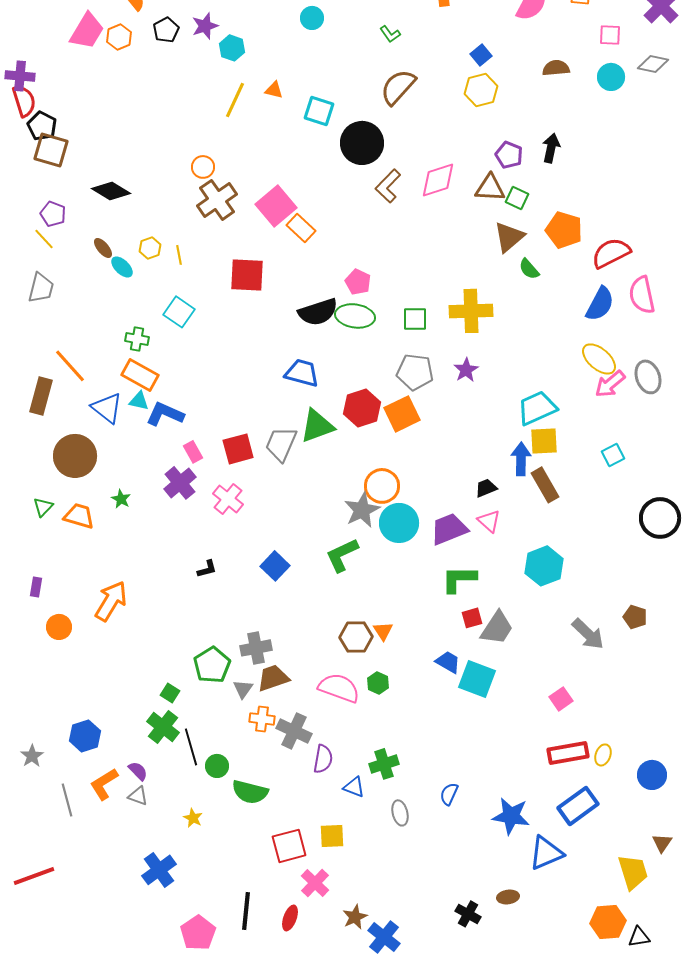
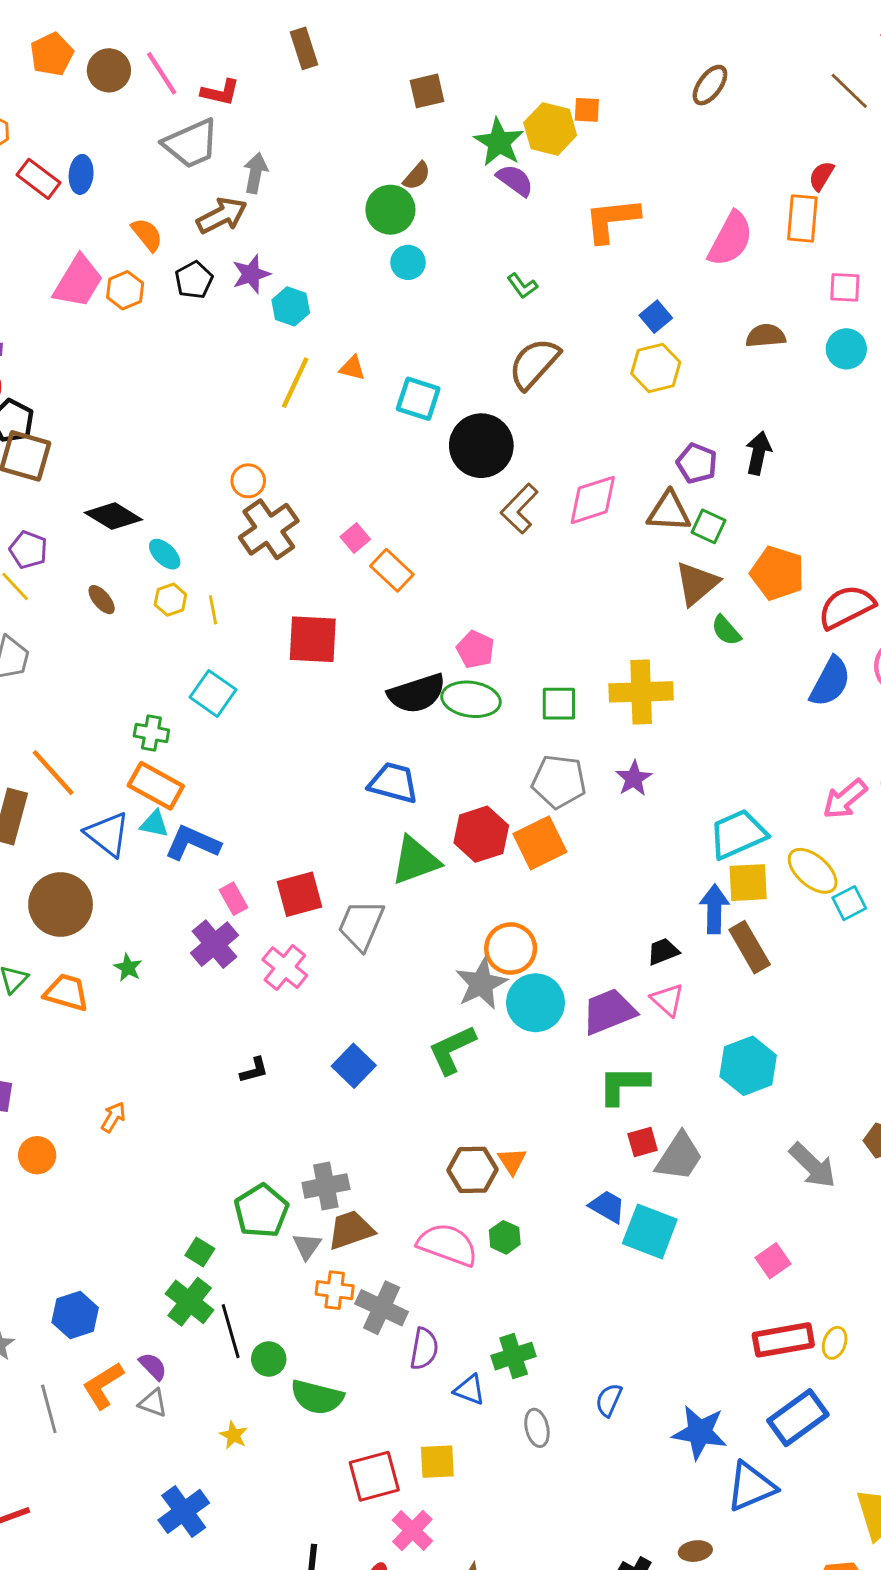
pink square: (276, 206) -> (355, 538), size x0.5
cyan ellipse: (122, 267) -> (165, 554), moved
yellow ellipse: (599, 359) -> (813, 871), moved
gray trapezoid: (281, 444) -> (361, 925), moved
orange arrow: (111, 601) -> (113, 1117), size x0.5

